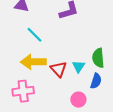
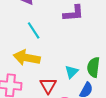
red triangle: (59, 69) -> (48, 86), moved

